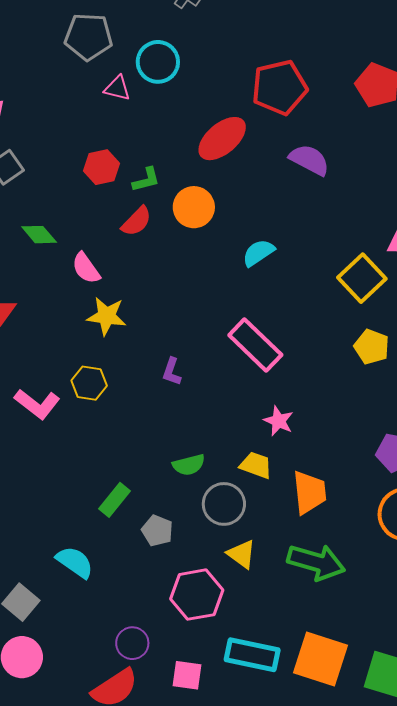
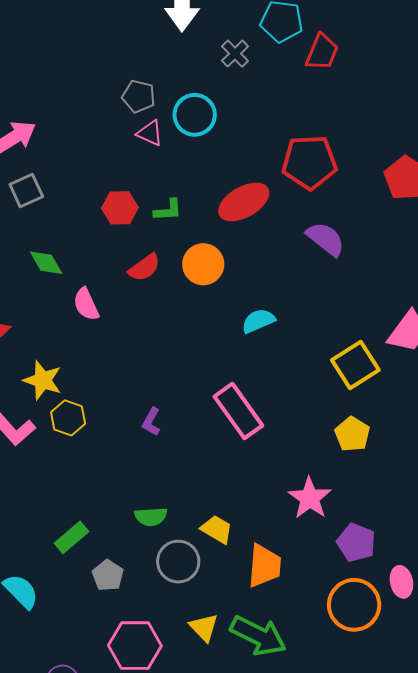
gray pentagon: (88, 37) -> (139, 96), moved, size x0.7
green L-shape: (146, 180) -> (168, 210), moved
yellow star: (107, 316) -> (43, 380), moved
pink star: (278, 421) -> (310, 498), moved, size x1.4
yellow triangle: (242, 554) -> (204, 627), moved

